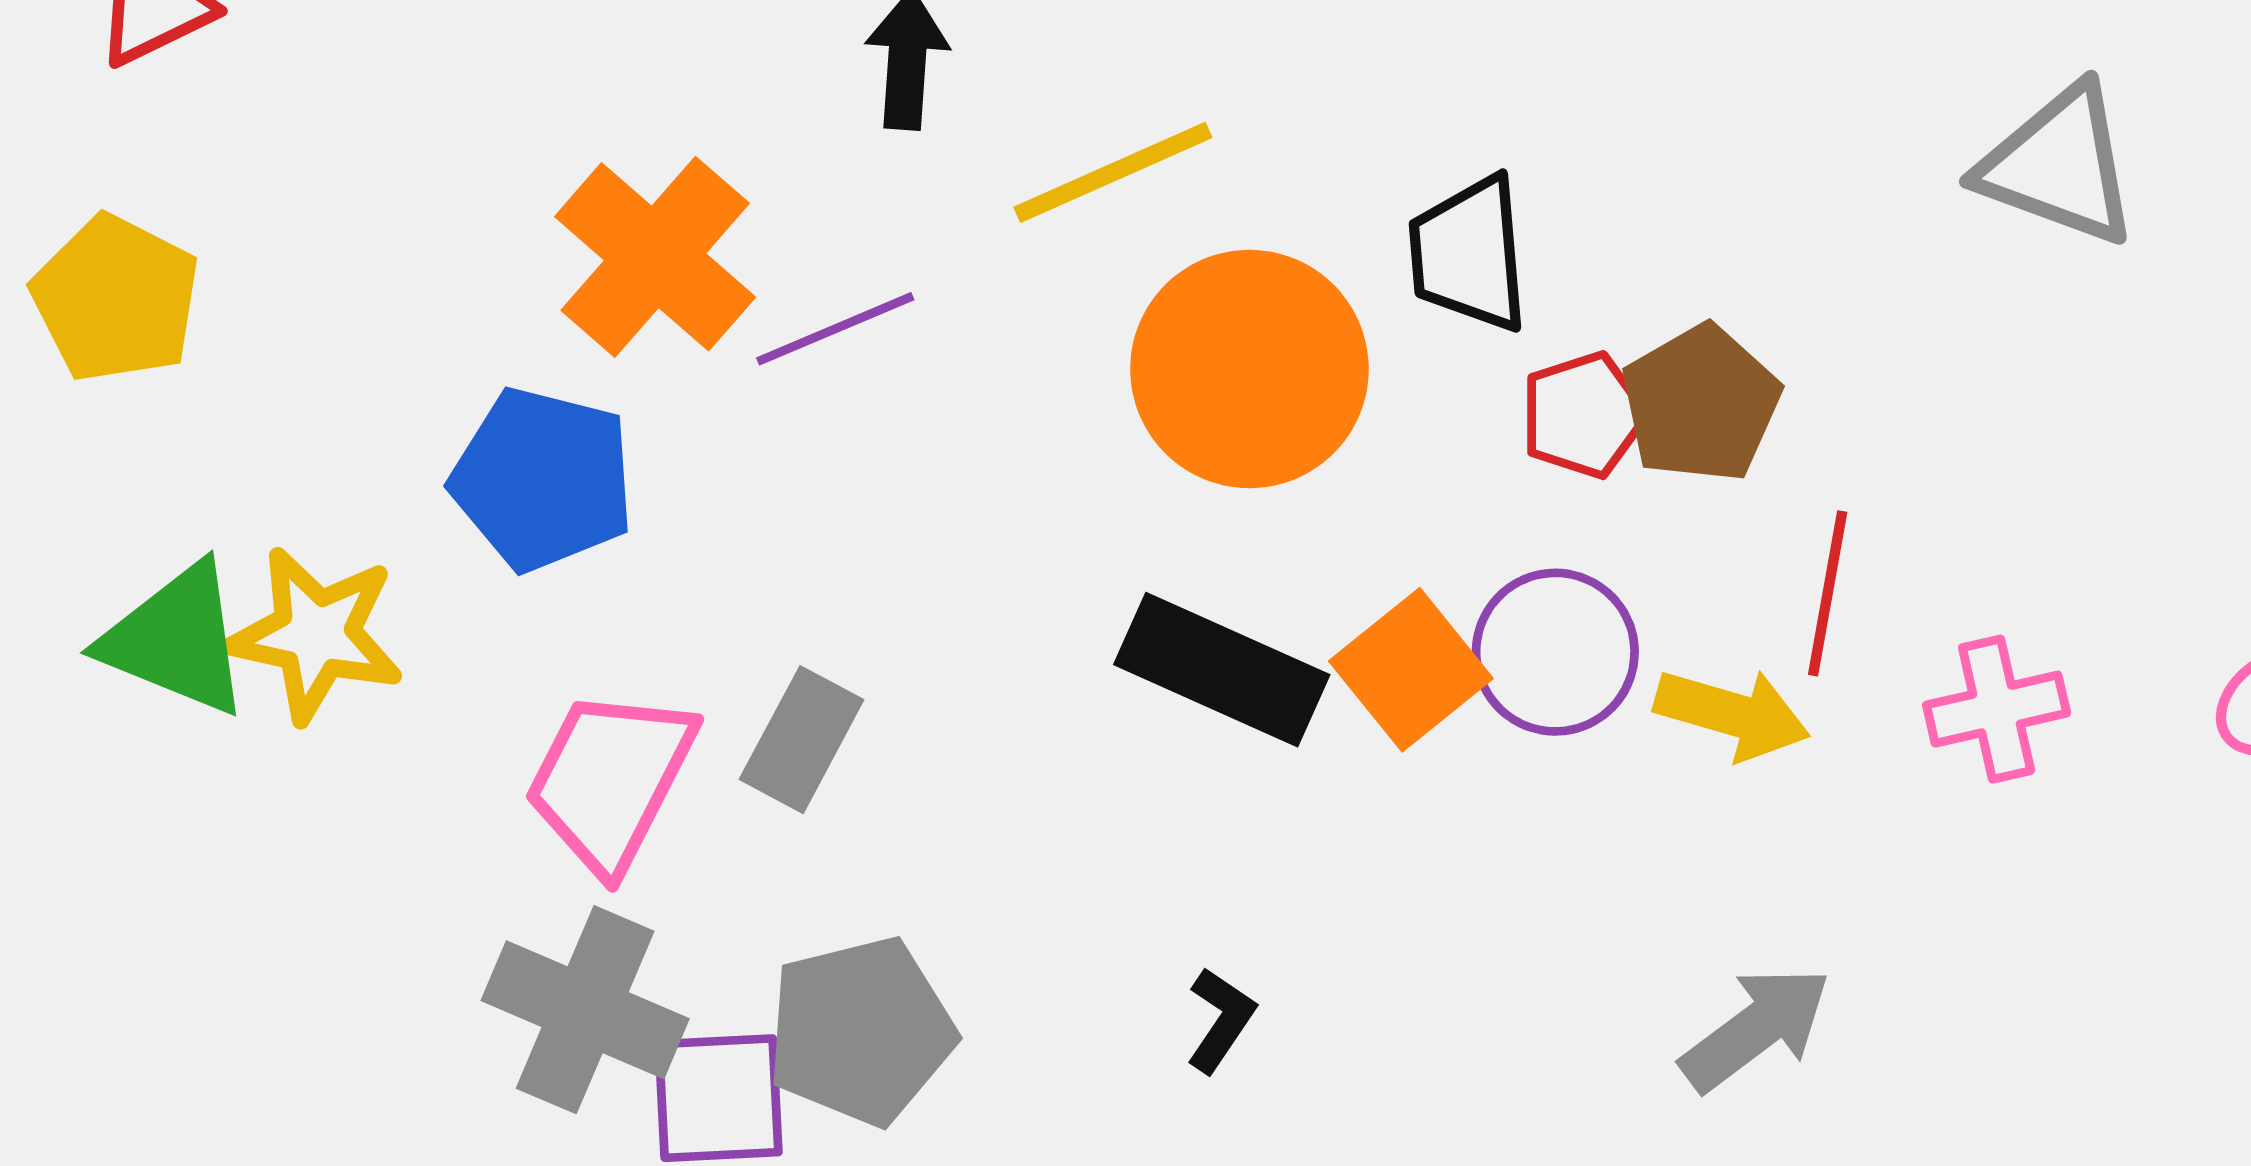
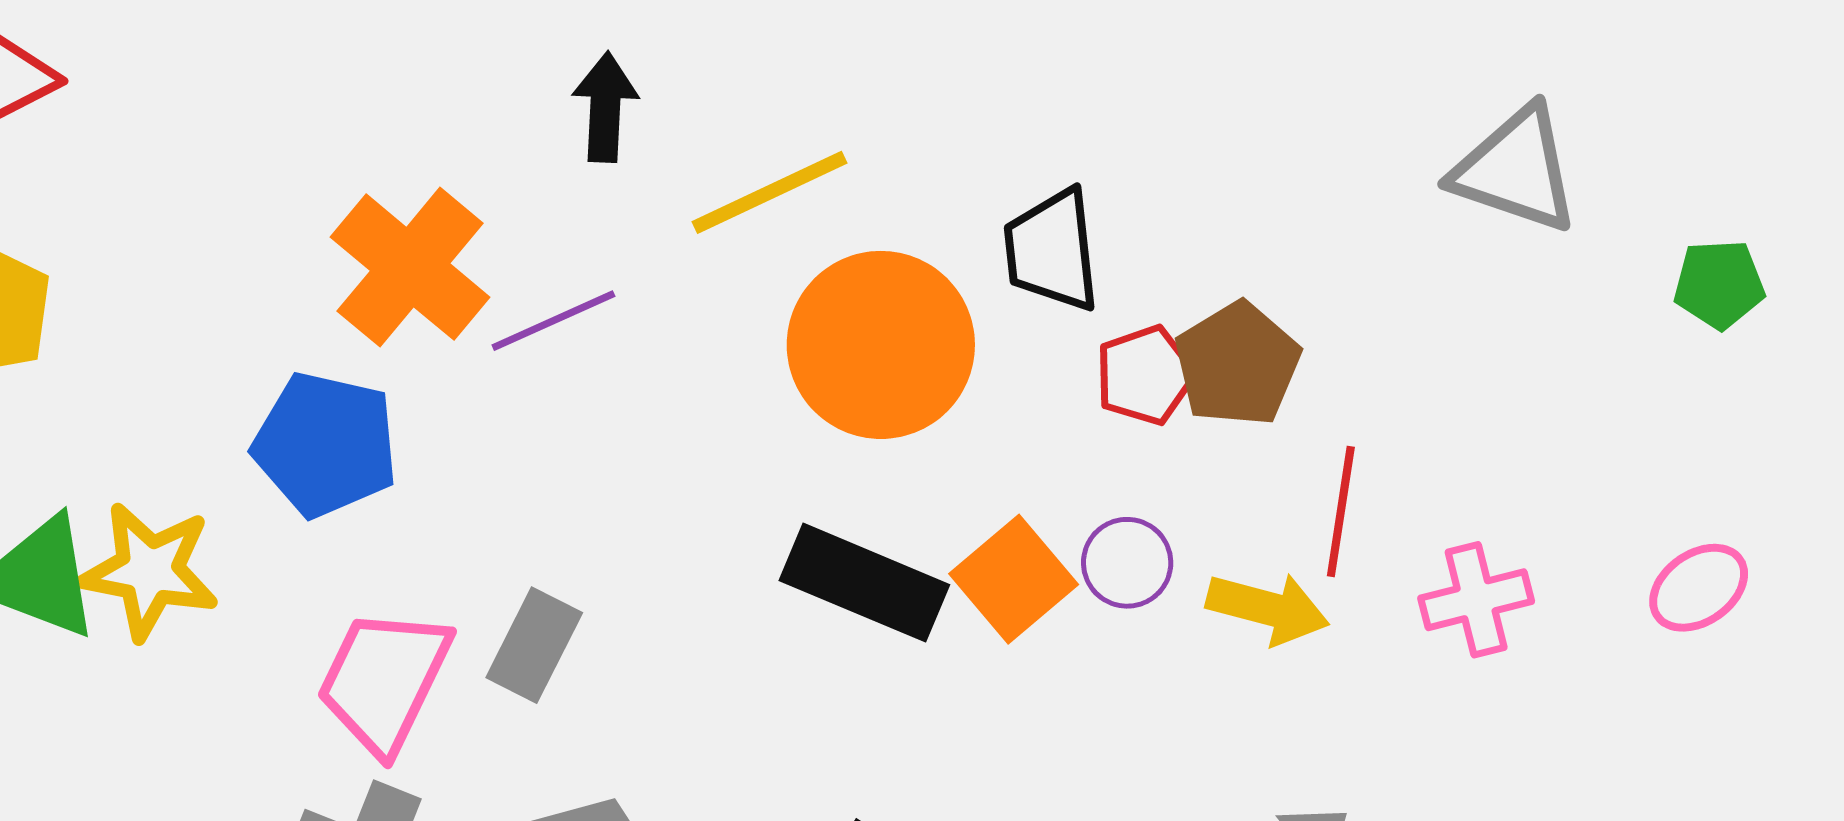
purple circle: (1555, 652) -> (1127, 563), size x0.7

